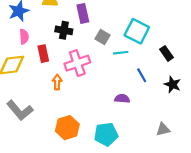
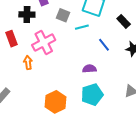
orange hexagon: (67, 128) -> (55, 102), moved
cyan pentagon: (106, 134) -> (92, 95), moved

